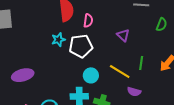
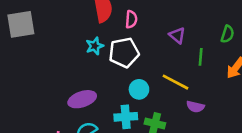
green semicircle: (162, 25) -> (227, 34), moved
green line: (141, 63) -> (201, 57), moved
purple ellipse: (23, 75) -> (82, 99), moved

